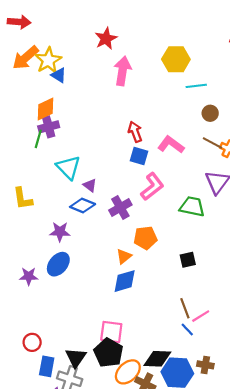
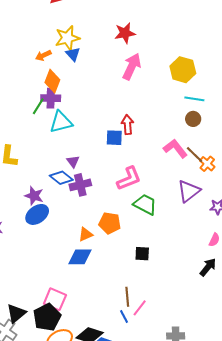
orange arrow: (25, 58) -> (43, 55), moved, size x0.6
orange diamond: (45, 109) -> (52, 81), turned -60
brown circle: (210, 113) -> (193, 119), moved
pink L-shape: (171, 145) -> (175, 148), moved
blue square: (139, 156) -> (114, 138), moved, turned -30
cyan triangle: (68, 167) -> (61, 122), moved, turned 45
green trapezoid: (192, 207) -> (145, 204), moved
purple cross: (120, 208) -> (80, 185), moved
blue ellipse: (58, 264) -> (37, 214), moved
pink line: (201, 316) -> (140, 308), turned -36

